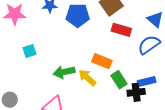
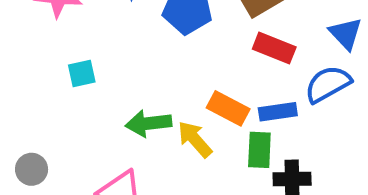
green rectangle: (119, 80) -> (259, 150), turned 30
blue rectangle: (147, 82) -> (278, 112), moved

